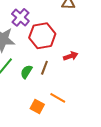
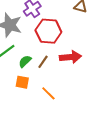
red arrow: (71, 56) -> (70, 57), size x1.5
orange square: (37, 107) -> (22, 82), moved, turned -32

